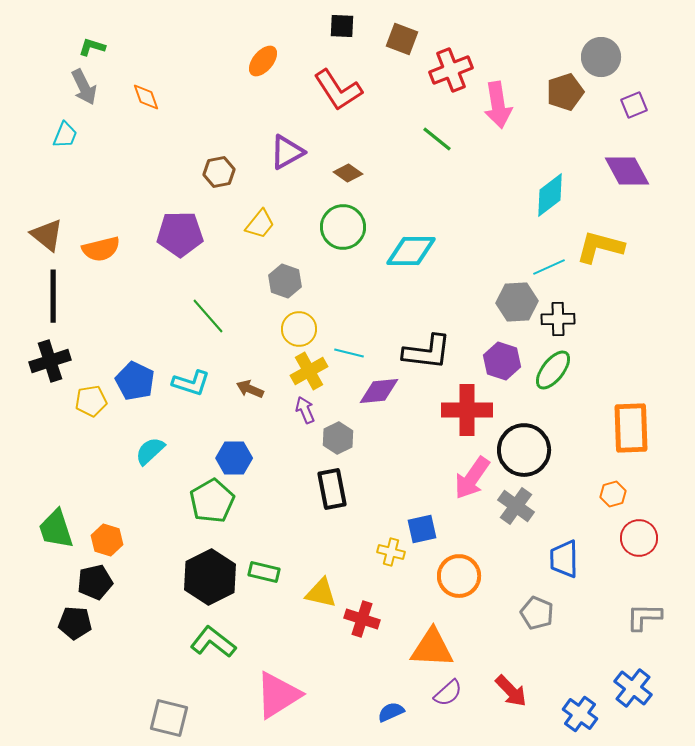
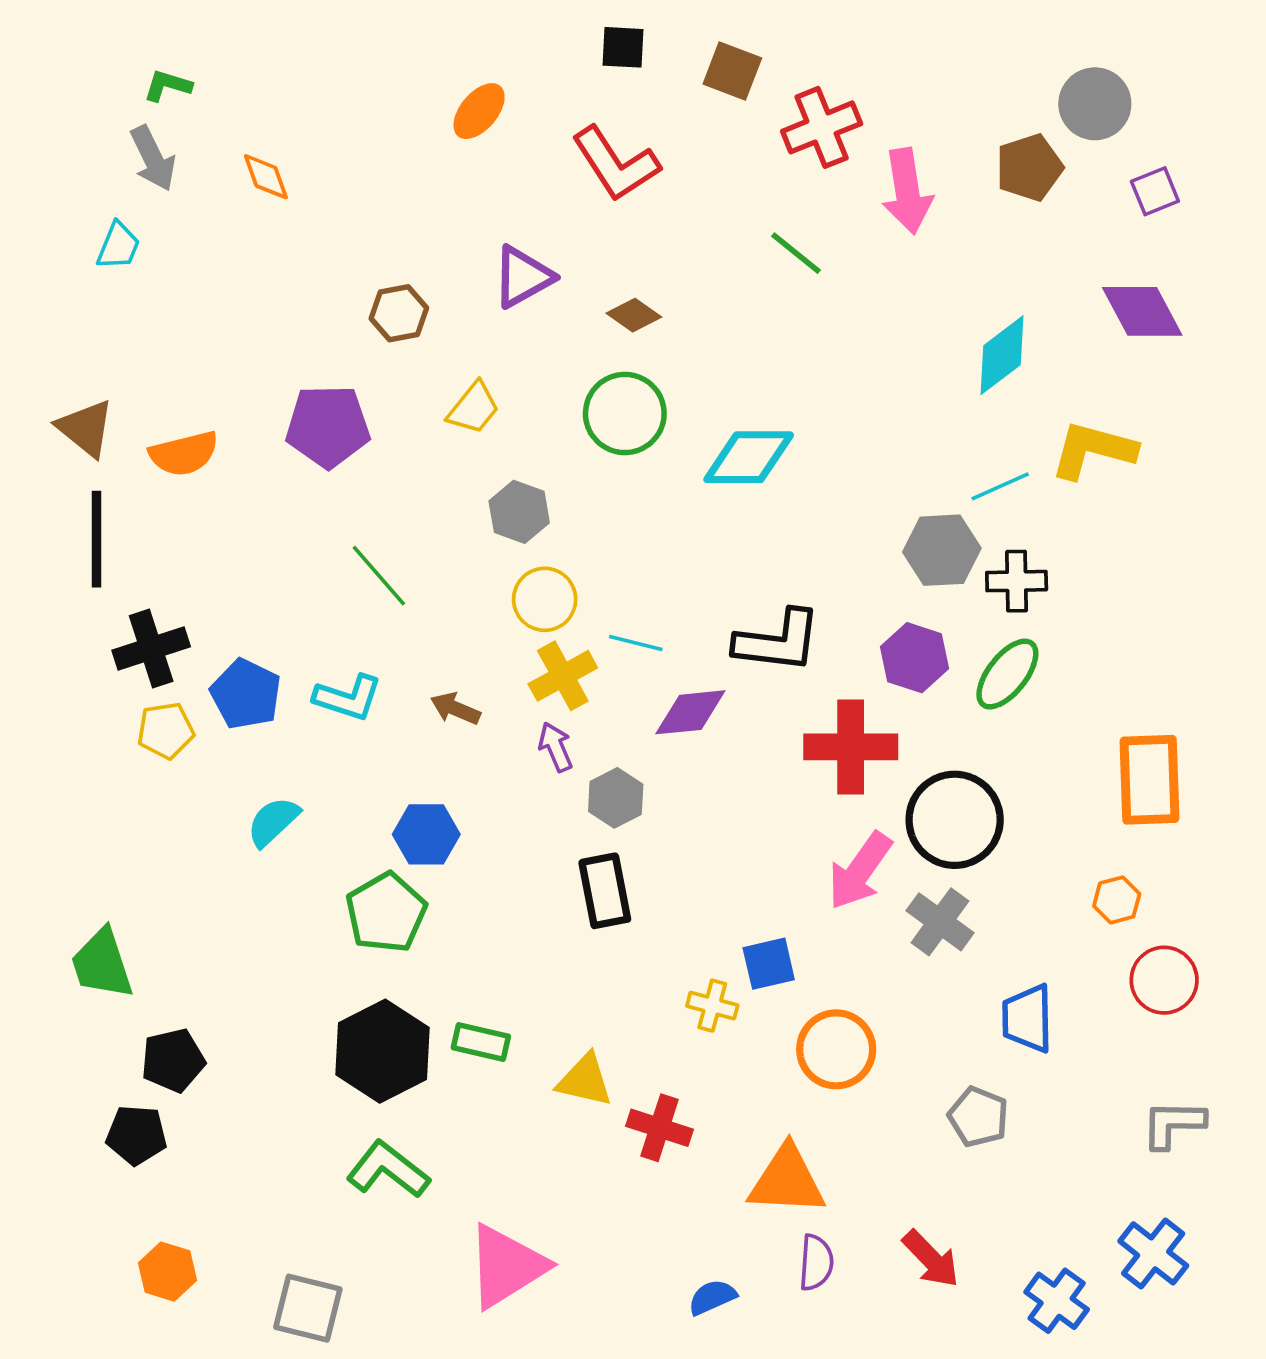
black cross: (50, 361) -> (151, 649), moved
orange hexagon: (107, 540) -> (168, 1272), moved
purple semicircle: (448, 693) -> (816, 1263), turned -44

